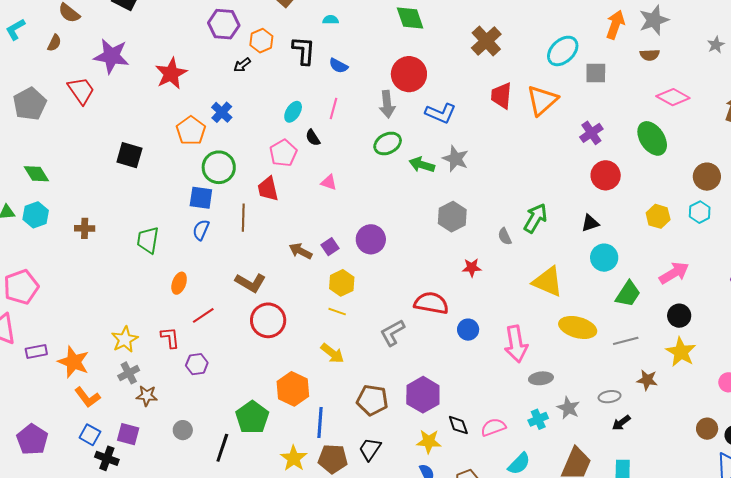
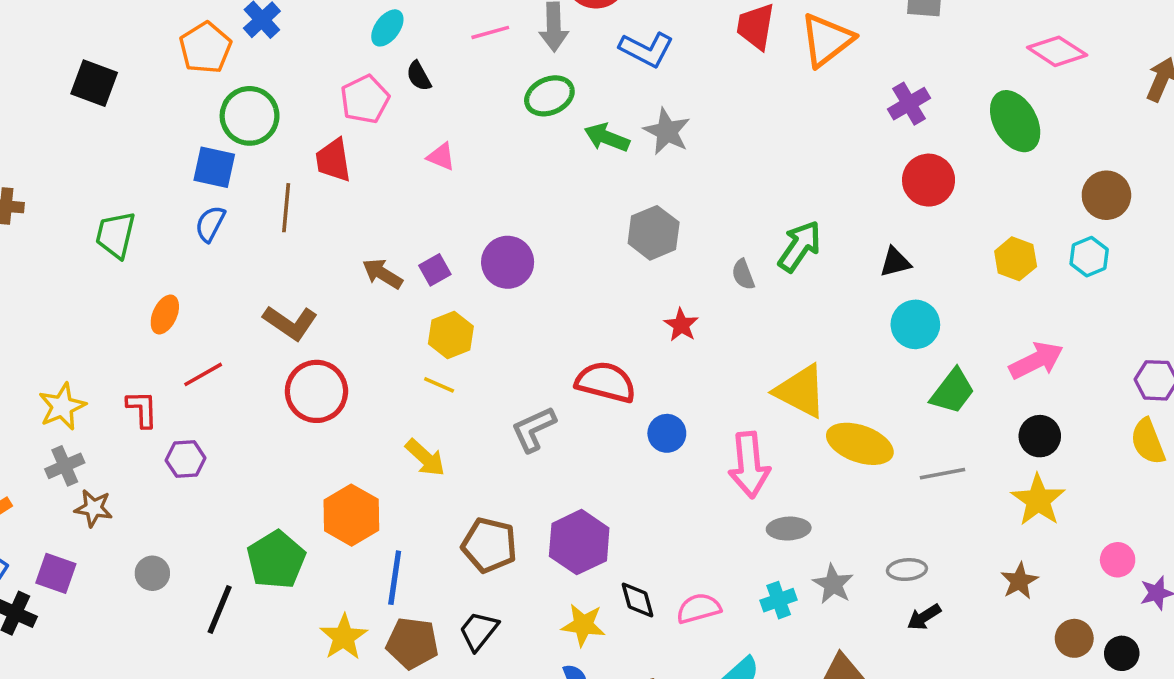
pink line: (334, 108) -> (490, 32), moved, turned 55
red star: (472, 268) -> (681, 325), turned 30
yellow triangle: (548, 282) -> (801, 391), moved
brown star: (647, 380) -> (1019, 581), moved, turned 30

